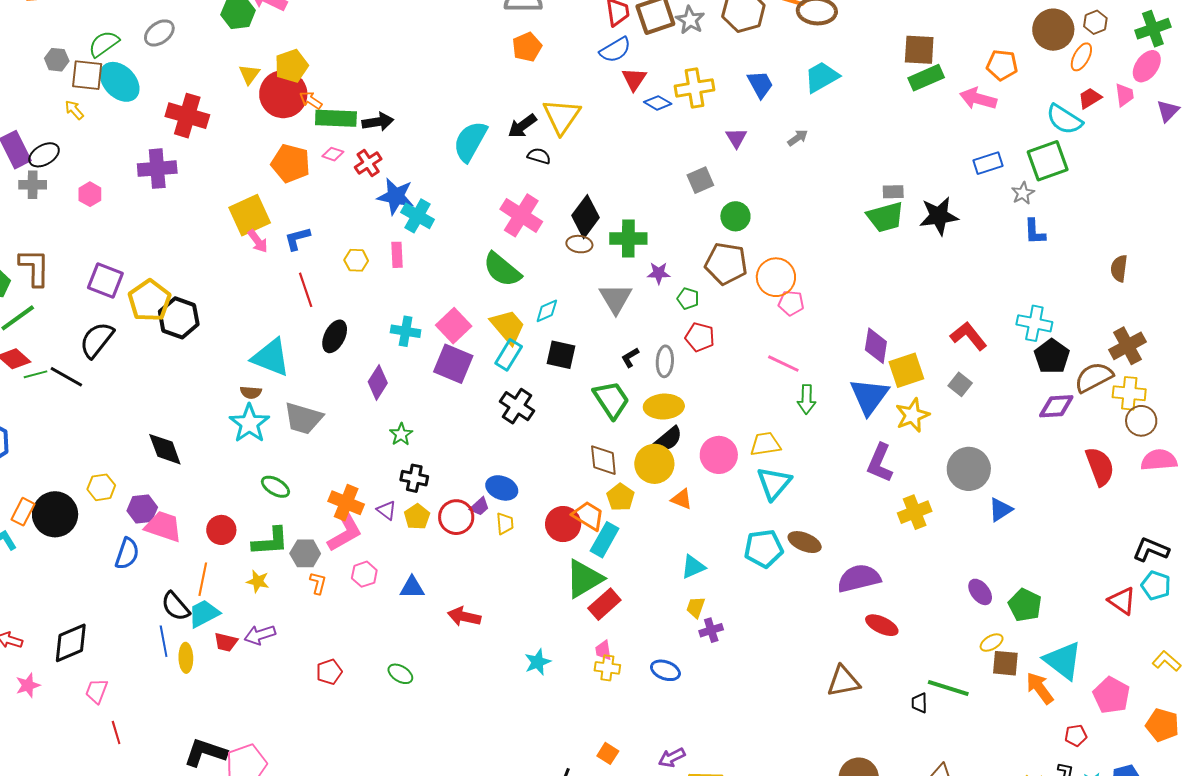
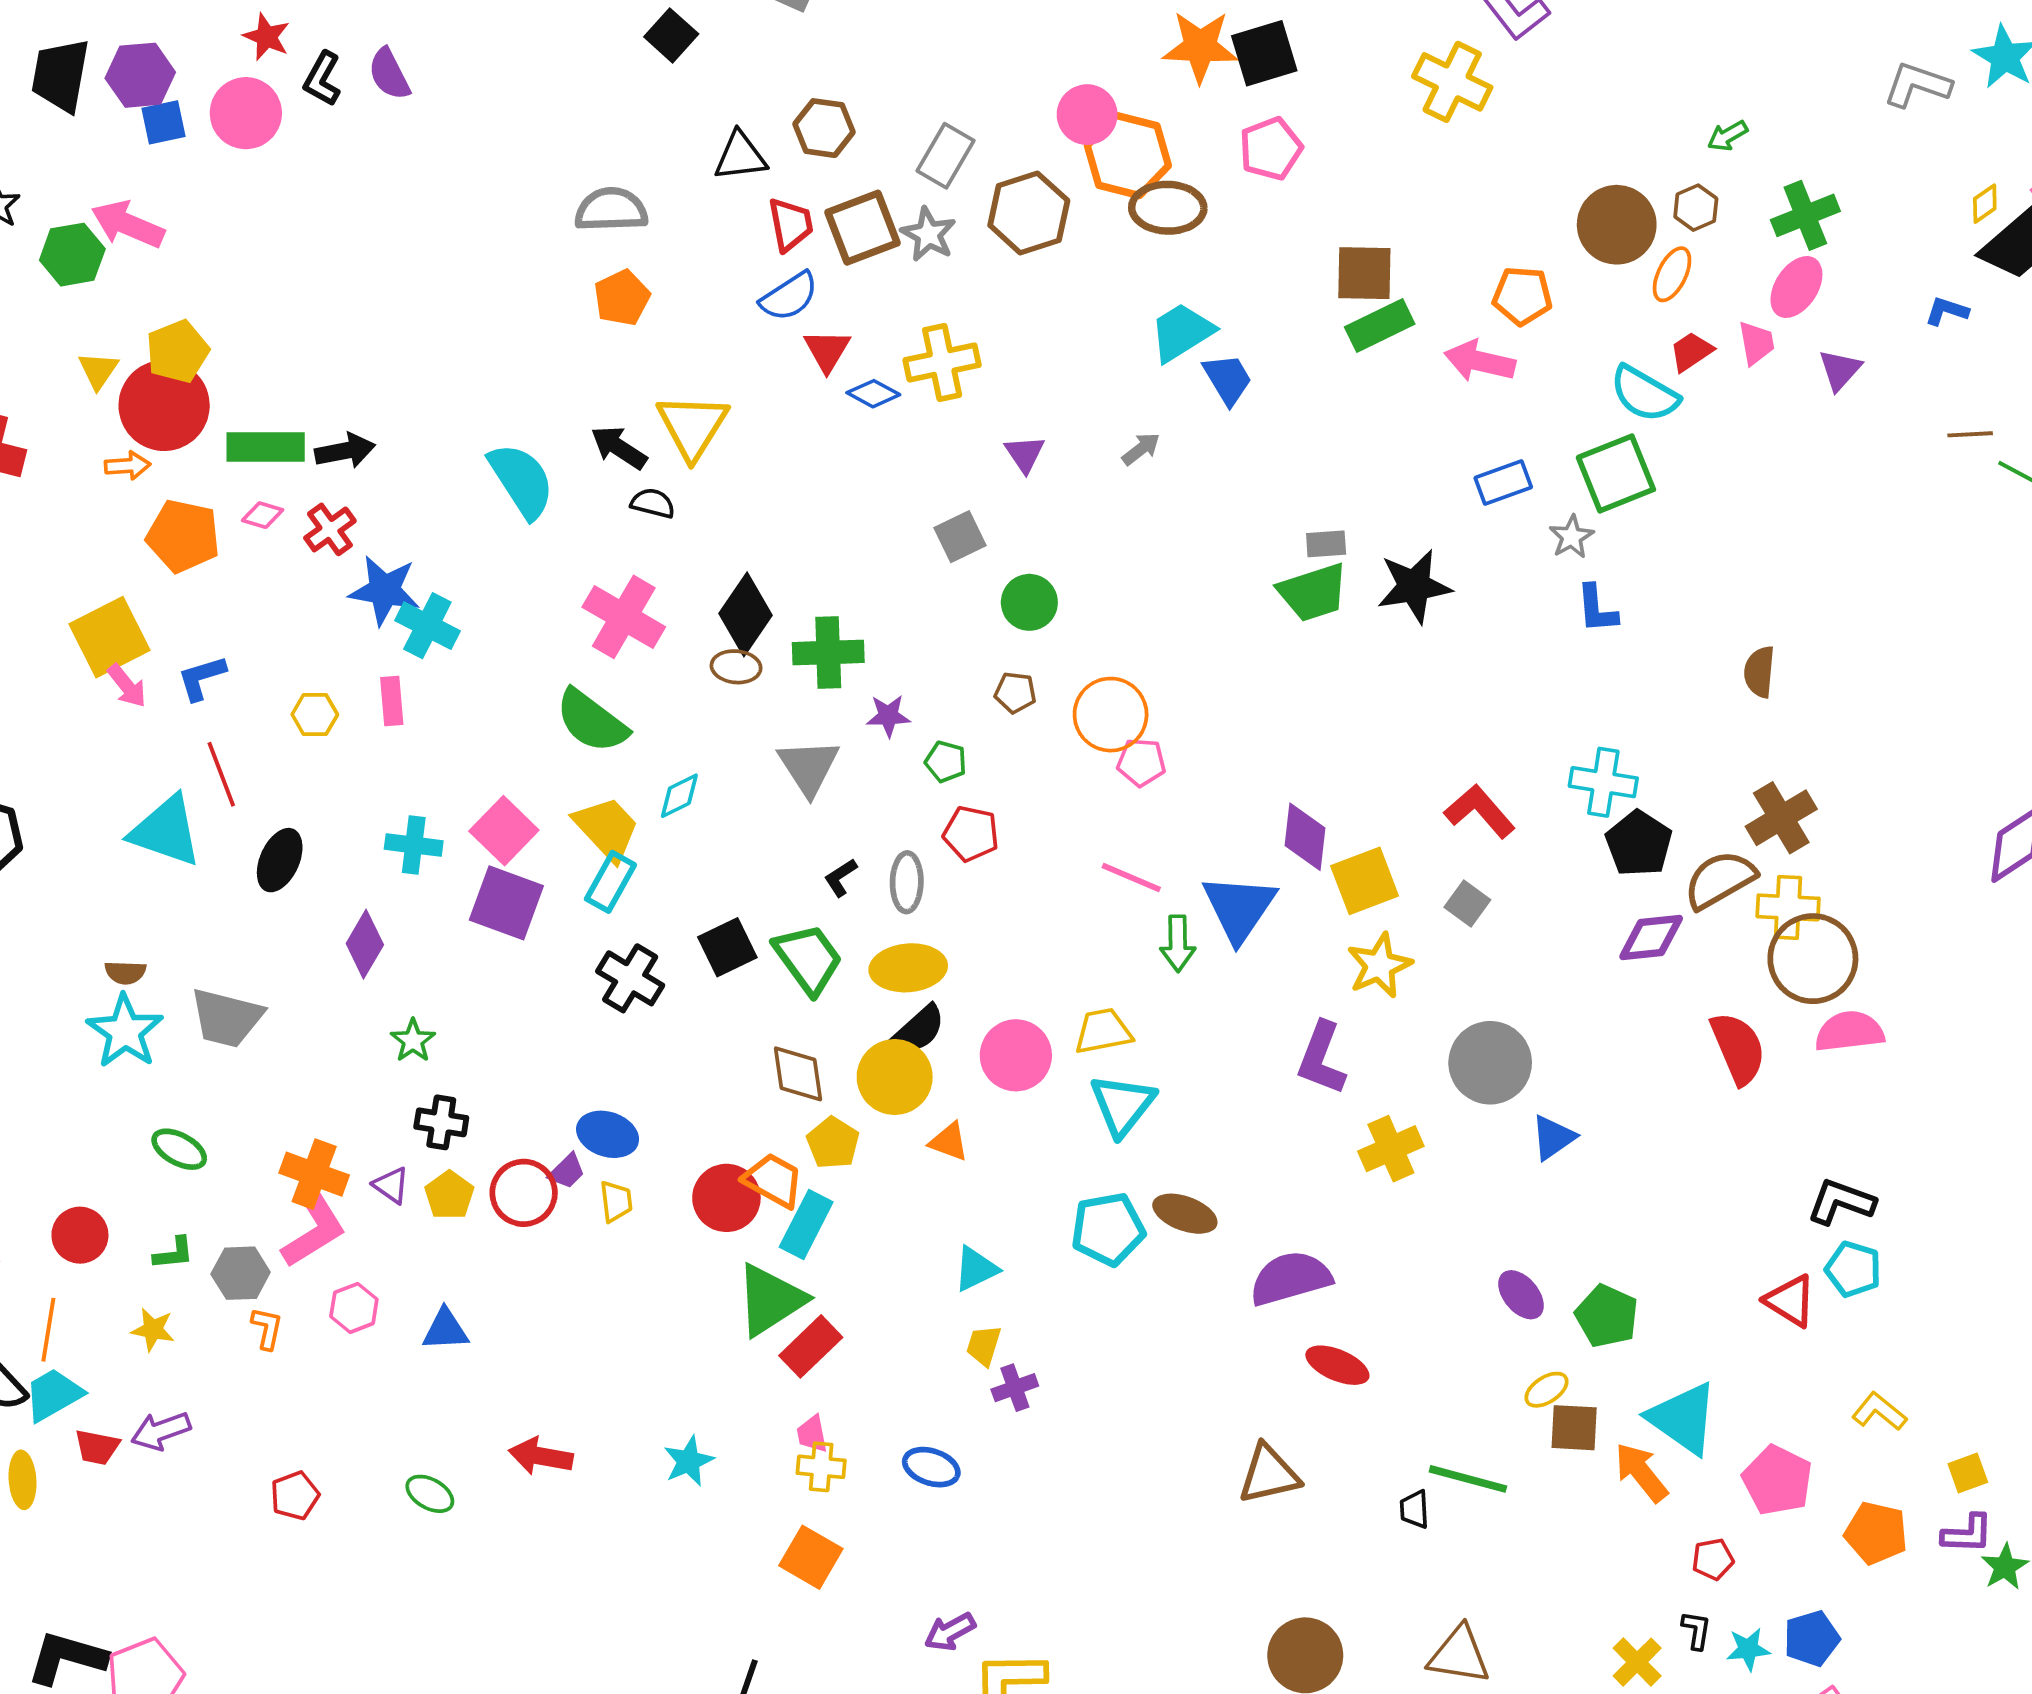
blue trapezoid: (760, 84) -> (1228, 379), moved
orange arrow: (311, 100) -> (128, 466), moved, turned 145
black arrow: (522, 126) -> (619, 448), turned 72
cyan semicircle: (470, 141) -> (521, 480), turned 120
brown pentagon: (726, 264) -> (1015, 693), size x0.5
black square: (561, 355) -> (727, 947), moved, turned -36
cyan triangle: (271, 357) -> (166, 831), moved
blue triangle: (869, 396) -> (1239, 908), moved
brown circle: (1141, 421) -> (1813, 959), size x1.5
green L-shape: (270, 541) -> (174, 1253), size x0.6
red arrow: (464, 617) -> (541, 1456), moved
orange square: (608, 753) -> (811, 1557), moved, size x1.5

